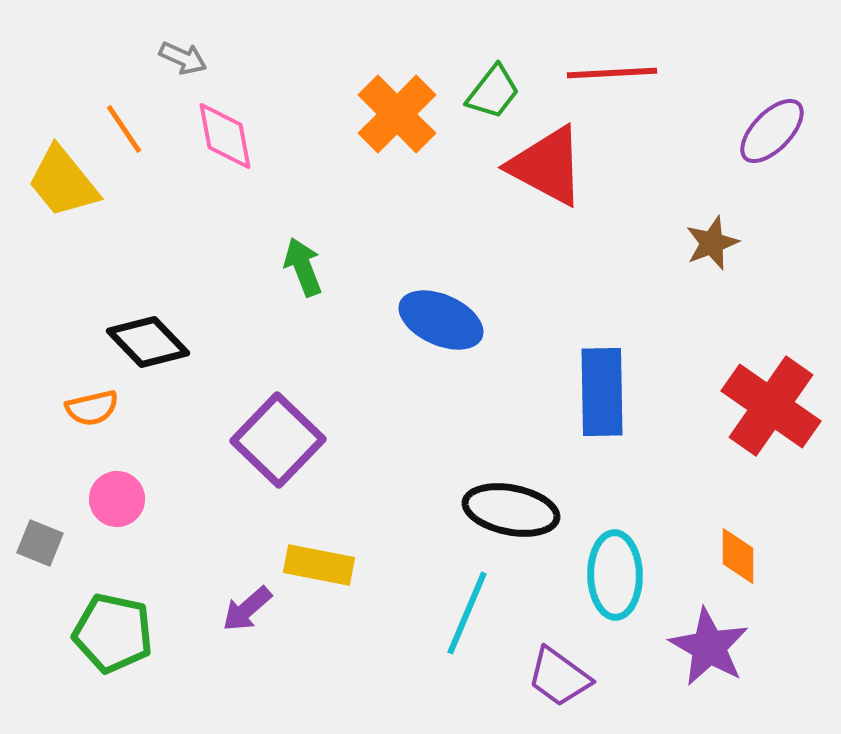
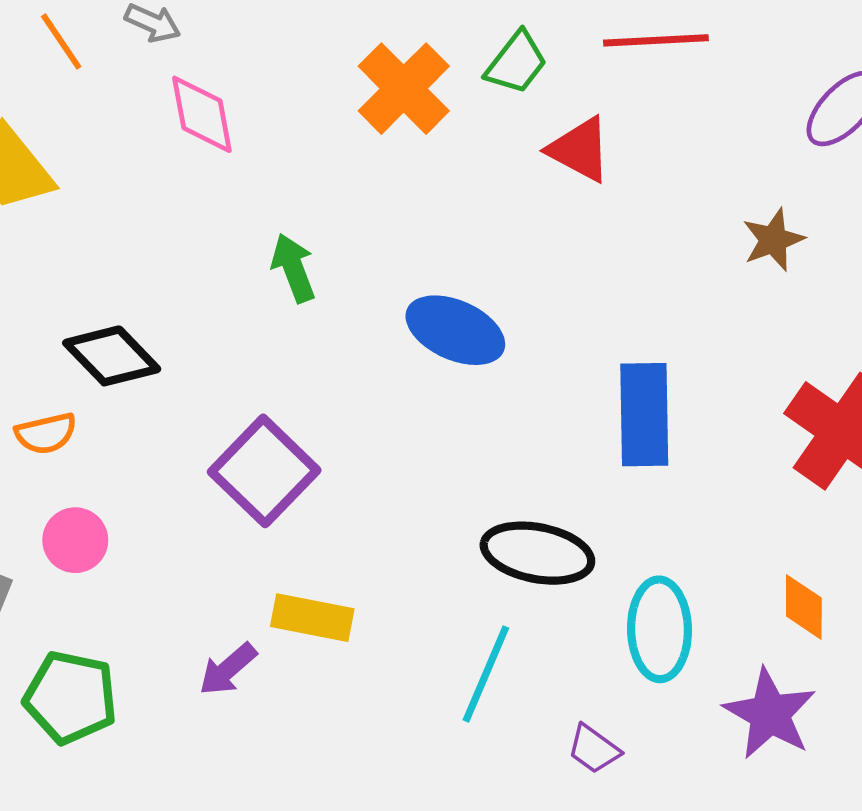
orange line: (124, 129) -> (61, 42), moved
red triangle: (547, 166) -> (580, 150), size x0.7
purple trapezoid: (559, 677) -> (594, 749), size x0.7

